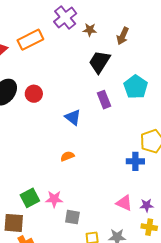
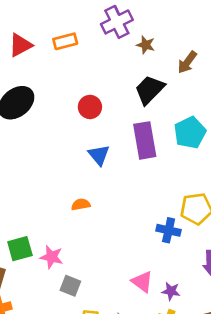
orange rectangle: (30, 40) -> (65, 41), size x0.7
red circle: (34, 94) -> (90, 107), moved
purple rectangle: (104, 100) -> (145, 140), size x1.5

